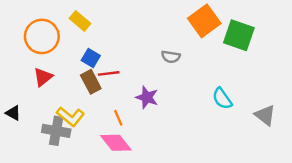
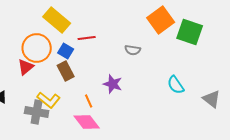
yellow rectangle: (80, 21) -> (57, 20), size x1.5
orange circle: (42, 36) -> (37, 48), moved
red line: (109, 73) -> (87, 38), moved

